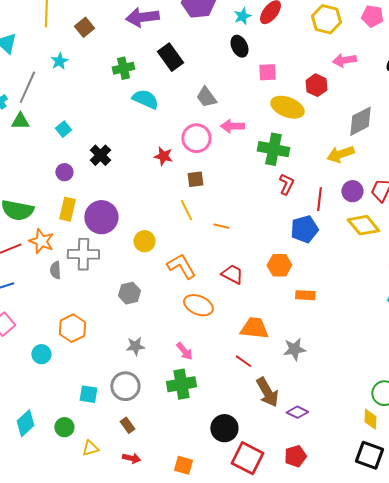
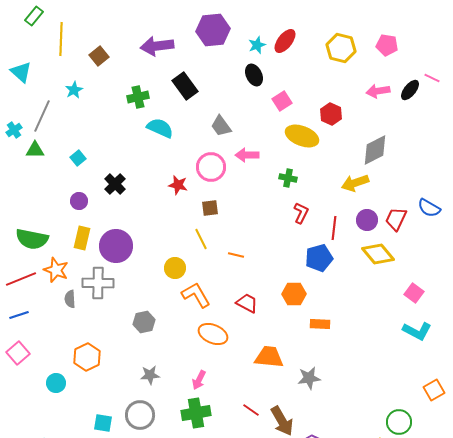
pink arrow: (344, 60) -> (378, 91), moved
pink square: (267, 72) -> (282, 101), turned -30
green cross: (273, 149) -> (288, 178), size x0.6
yellow circle: (144, 241) -> (175, 268), moved
pink arrow: (184, 351) -> (199, 380), turned 66
red line: (243, 361) -> (251, 410), moved

